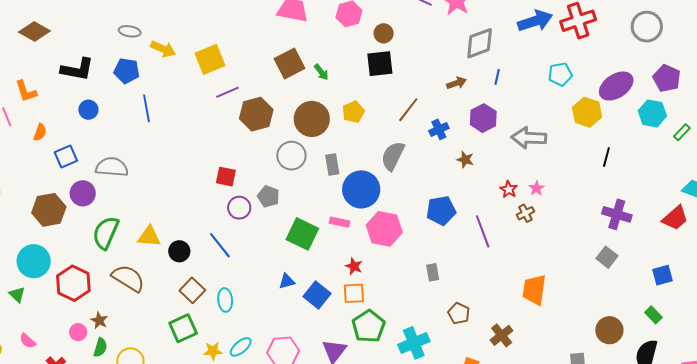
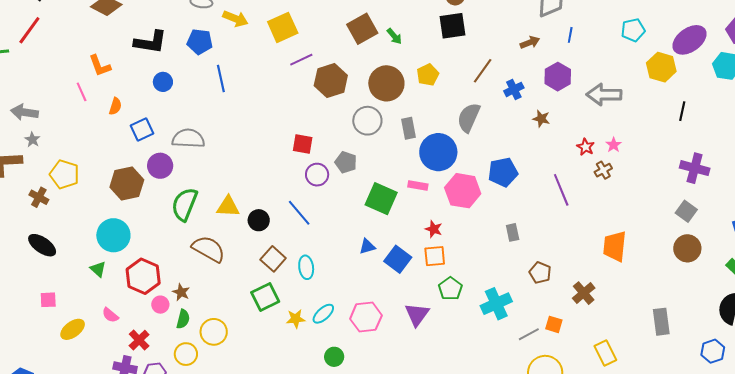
blue pentagon: (441, 211) -> (503, 172), moved
red hexagon: (73, 283) -> (143, 276), moved
green pentagon: (368, 326) -> (450, 289), size x0.7
brown circle: (609, 330) -> (687, 248), moved

